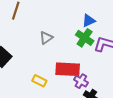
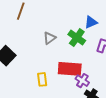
green cross: (85, 38) -> (77, 38), moved
yellow rectangle: (39, 81) -> (42, 79), turned 56

